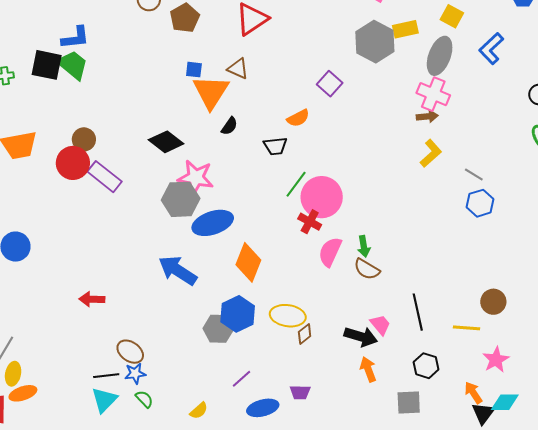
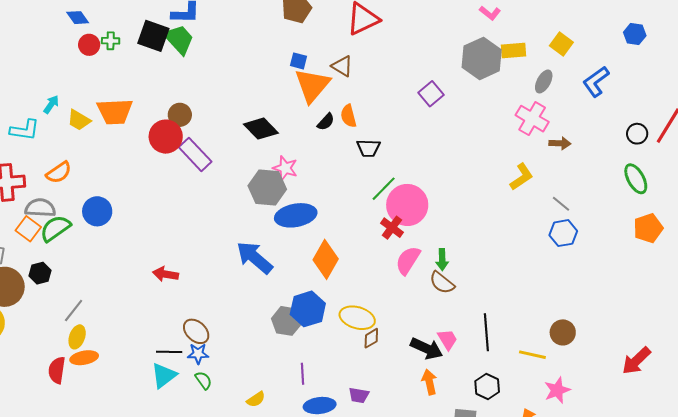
gray ellipse: (440, 56) -> (544, 82), size x0.6
brown arrow: (427, 116) -> (560, 143), moved
orange semicircle: (298, 118) -> (348, 116), moved, turned 95
pink star: (196, 178) -> (285, 168), size x0.7
purple line: (241, 379) -> (303, 374), turned -60

